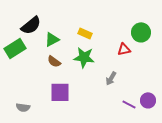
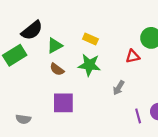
purple line: (129, 104) -> (138, 116), turned 48

